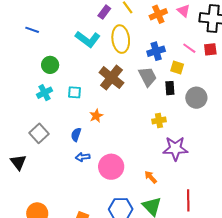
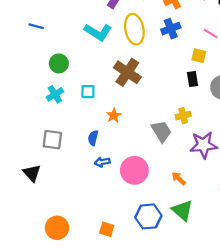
blue cross: (156, 51) -> (171, 29), moved
gray trapezoid: (148, 77) -> (161, 131), moved
gray square: (39, 133) -> (52, 140), turned -36

